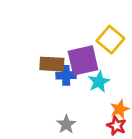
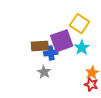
cyan star: (99, 82) -> (82, 48), moved
gray star: (66, 124) -> (44, 72), moved

